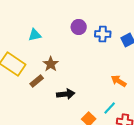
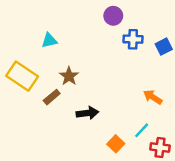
purple circle: (79, 27) -> (113, 16), moved

